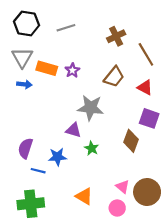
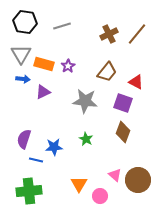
brown line: (146, 54) -> (137, 34), moved, turned 70
purple square: (149, 118) -> (123, 103), moved
purple triangle: (73, 130) -> (43, 92), moved, turned -42
orange triangle: (84, 196) -> (79, 184), turned 30
pink circle: (117, 208) -> (100, 196), moved

